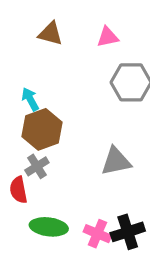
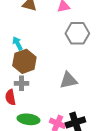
gray cross: (37, 166) -> (21, 83), turned 32

